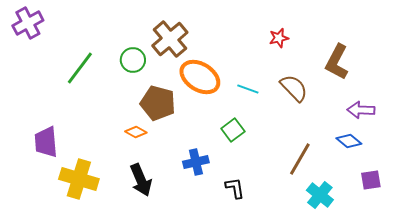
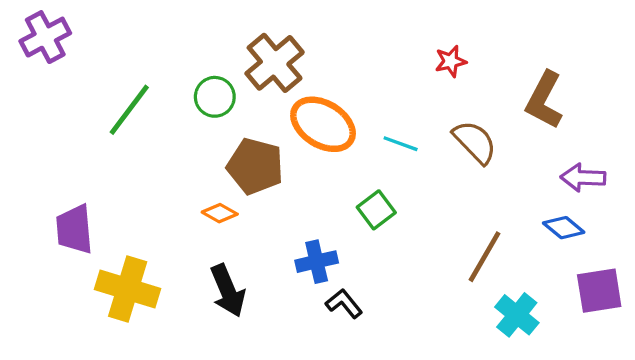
purple square: (371, 180) -> (599, 291), size x1.4
black L-shape: (235, 188) -> (344, 304), moved, turned -30

